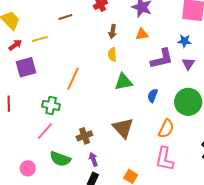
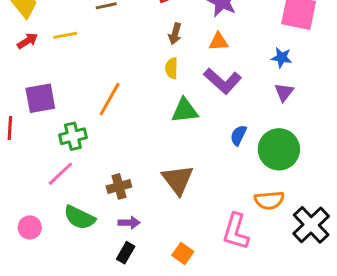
purple L-shape: (162, 59) -> (223, 81), moved, turned 50
purple square: (26, 67) -> (40, 98), moved
blue semicircle: (153, 96) -> (238, 135), moved
green cross: (51, 105) -> (73, 136), turned -30
orange semicircle: (166, 129) -> (269, 200), moved, turned 54
purple arrow: (93, 159) -> (129, 223), turned 104

